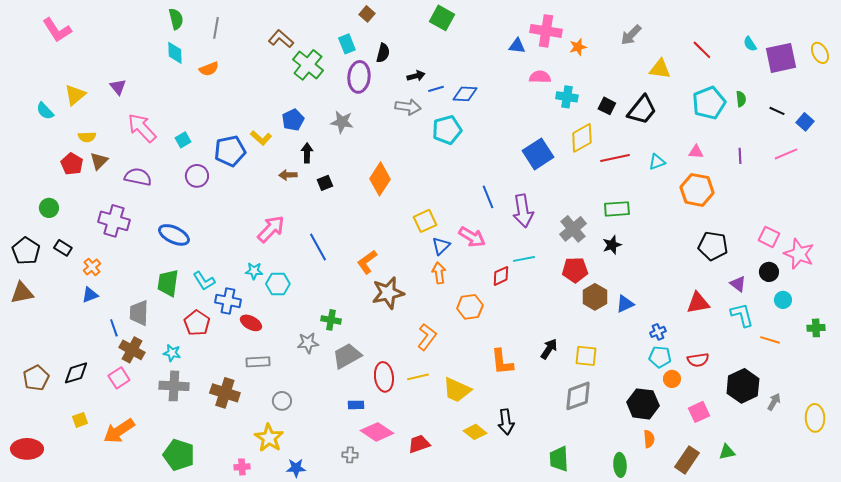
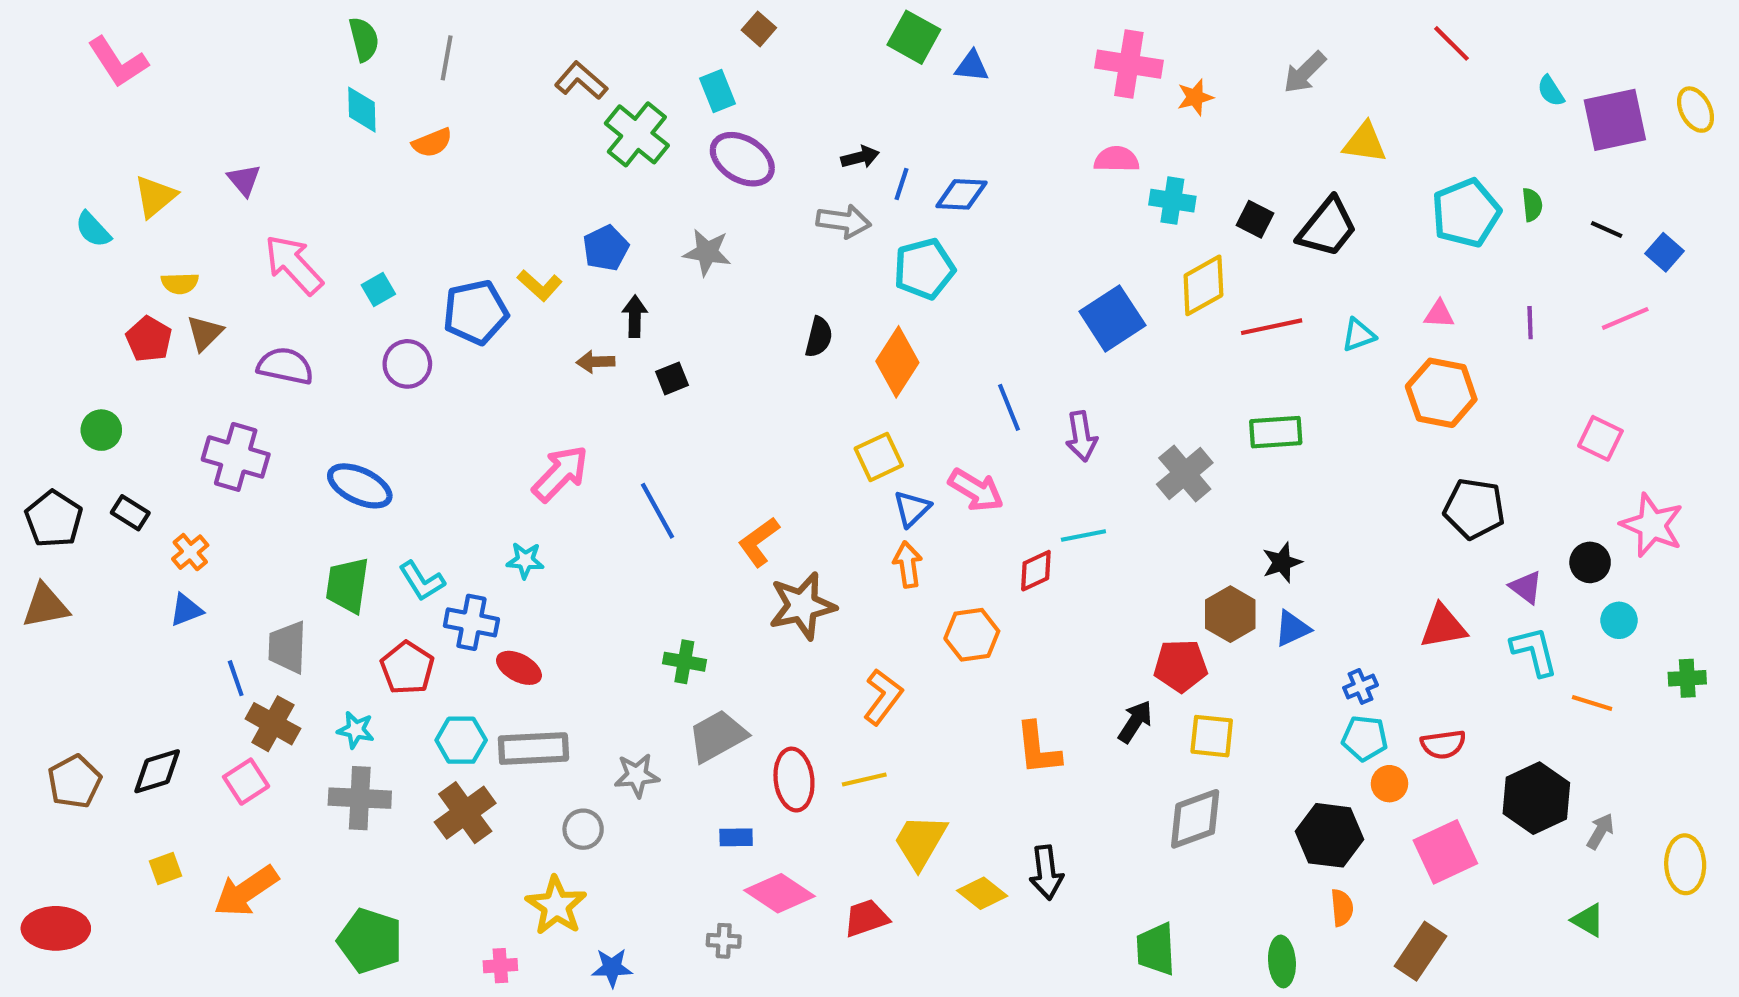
blue triangle: (517, 46) -> (972, 66), moved
red line: (702, 50) -> (1452, 43), moved
black semicircle: (383, 53) -> (819, 337), moved
purple ellipse: (359, 77) -> (742, 159), turned -64
blue line: (436, 89) -> (902, 184), turned -56
orange diamond: (380, 179) -> (897, 362), moved
purple arrow: (523, 211) -> (1081, 436), size x0.7
pink square: (769, 237) -> (1600, 438), moved
black star: (612, 245) -> (1282, 562), moved
red pentagon: (575, 270) -> (1181, 666), moved
cyan hexagon: (278, 284) -> (461, 740), moved
gray star: (308, 343) -> (637, 775), moved
gray rectangle: (258, 362) -> (533, 749), size x1.4
yellow trapezoid: (457, 390) -> (920, 842), moved, turned 96
brown cross: (225, 393) -> (465, 813), turned 36
pink square: (699, 412) -> (1445, 852), size x1.4
green triangle: (727, 452) -> (1588, 920), moved, turned 42

